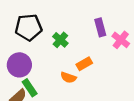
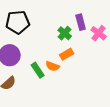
green cross: (60, 40) -> (65, 33), moved
green rectangle: (30, 88) -> (38, 70), moved

